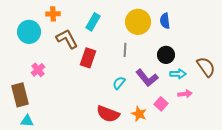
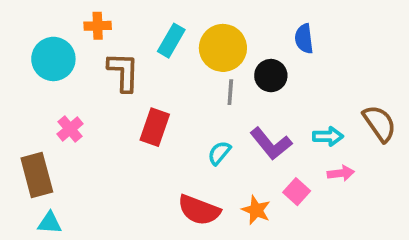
yellow circle: (138, 22) -> (223, 48), moved
brown L-shape: (67, 39) -> (123, 72), turned 30
black circle: (166, 55) -> (271, 76), moved
red rectangle: (88, 58) -> (155, 127), moved

